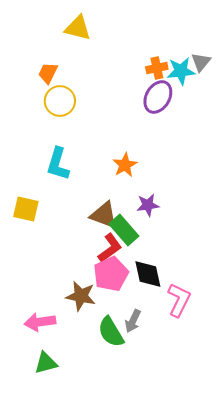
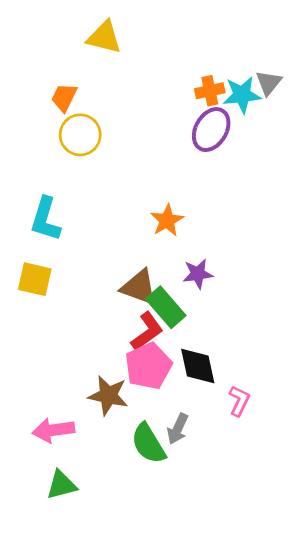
cyan L-shape: (58, 164) -> (45, 219), moved
pink L-shape: (179, 300) -> (239, 401), size x0.7

